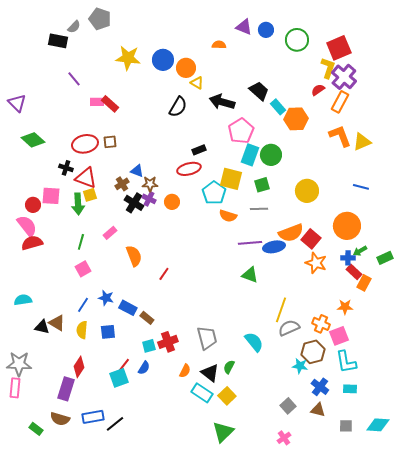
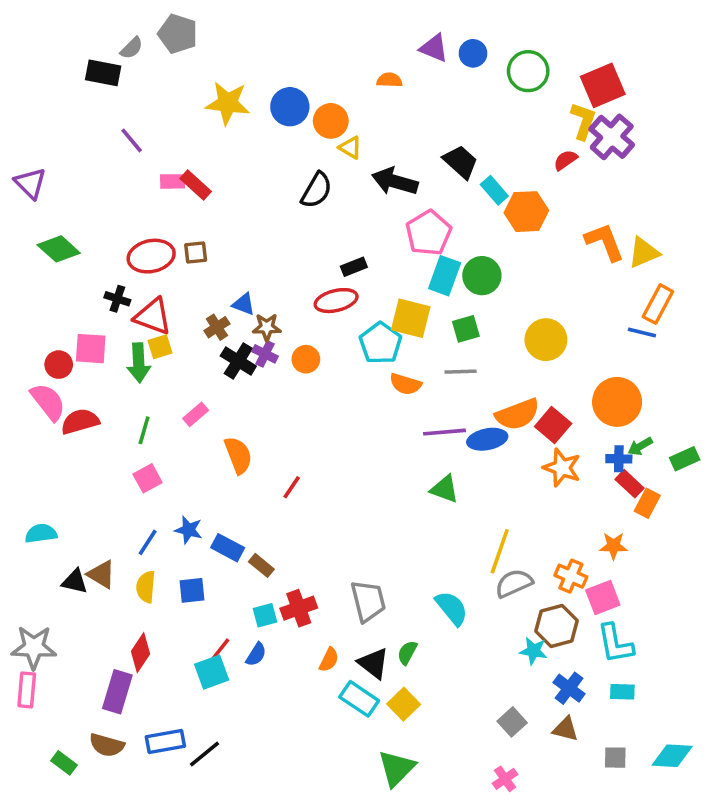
orange rectangle: (340, 102) -> (658, 304), moved
red semicircle: (32, 243) -> (80, 421), moved

